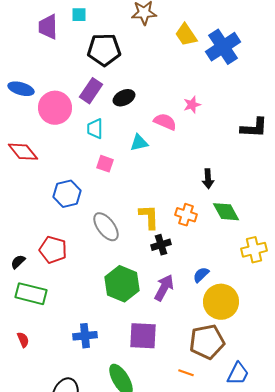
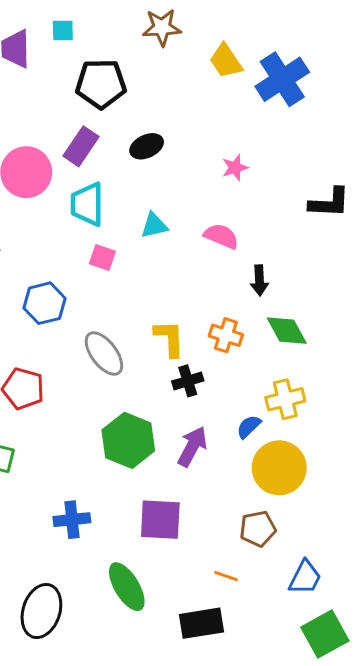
black ellipse: (124, 98) -> (147, 146), moved
pink semicircle: (165, 122) -> (221, 236), moved
cyan trapezoid: (95, 129) -> (87, 204), size x1.4
yellow cross: (254, 250) -> (285, 399), moved
brown pentagon: (207, 342) -> (258, 529), size x0.7

